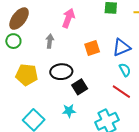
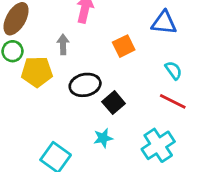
blue triangle: (121, 47) -> (164, 23), moved, turned 36
yellow pentagon: (27, 75) -> (37, 72), moved

